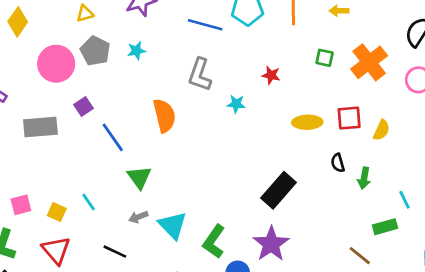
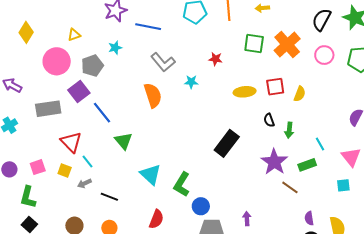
yellow triangle: (85, 14) -> (74, 35), moved
blue line: (205, 25) -> (148, 27), moved
gray pentagon: (95, 51) -> (92, 66), moved, turned 30
green square: (325, 58) -> (254, 43), size x1.5
gray L-shape: (200, 75) -> (163, 62), turned -55
purple square: (84, 107) -> (79, 91), size x1.5
orange semicircle: (164, 116) -> (153, 95), moved
gray arrow: (138, 217) -> (84, 183), moved
purple star: (271, 244) -> (274, 162), moved
red triangle: (56, 250) -> (71, 142), moved

